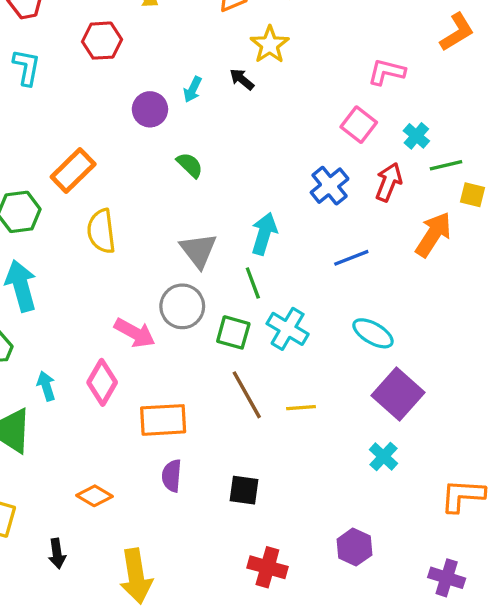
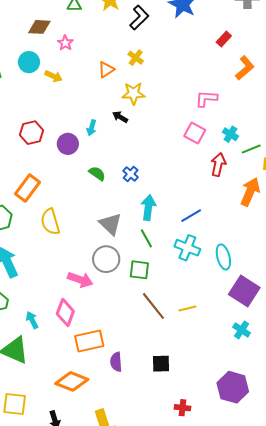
red hexagon: (102, 41) -> (32, 133), moved
yellow star: (270, 45) -> (133, 93), turned -30
blue cross: (330, 186) -> (131, 174), moved, size x0.7
blue line: (351, 258) -> (191, 216), moved
cyan cross: (288, 329) -> (187, 248), moved
cyan ellipse: (373, 333) -> (223, 257), turned 55
orange rectangle: (163, 420) -> (89, 341), moved
orange diamond: (94, 496) -> (72, 381), size x1.5
purple hexagon: (354, 547) -> (233, 387), size x1.4
red cross: (267, 567) -> (182, 408), size x0.7

